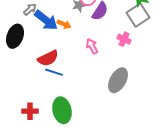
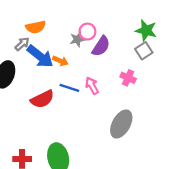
gray square: (138, 15) -> (144, 51), size x0.7
blue line: (54, 72) -> (69, 88), moved

